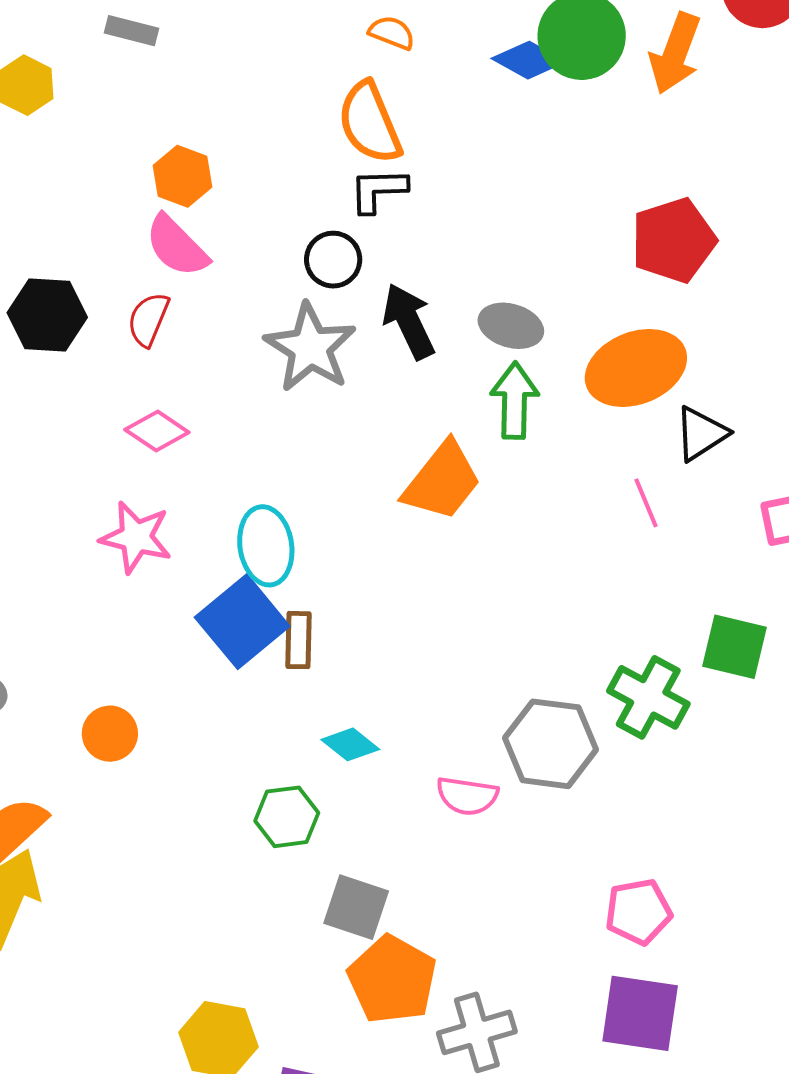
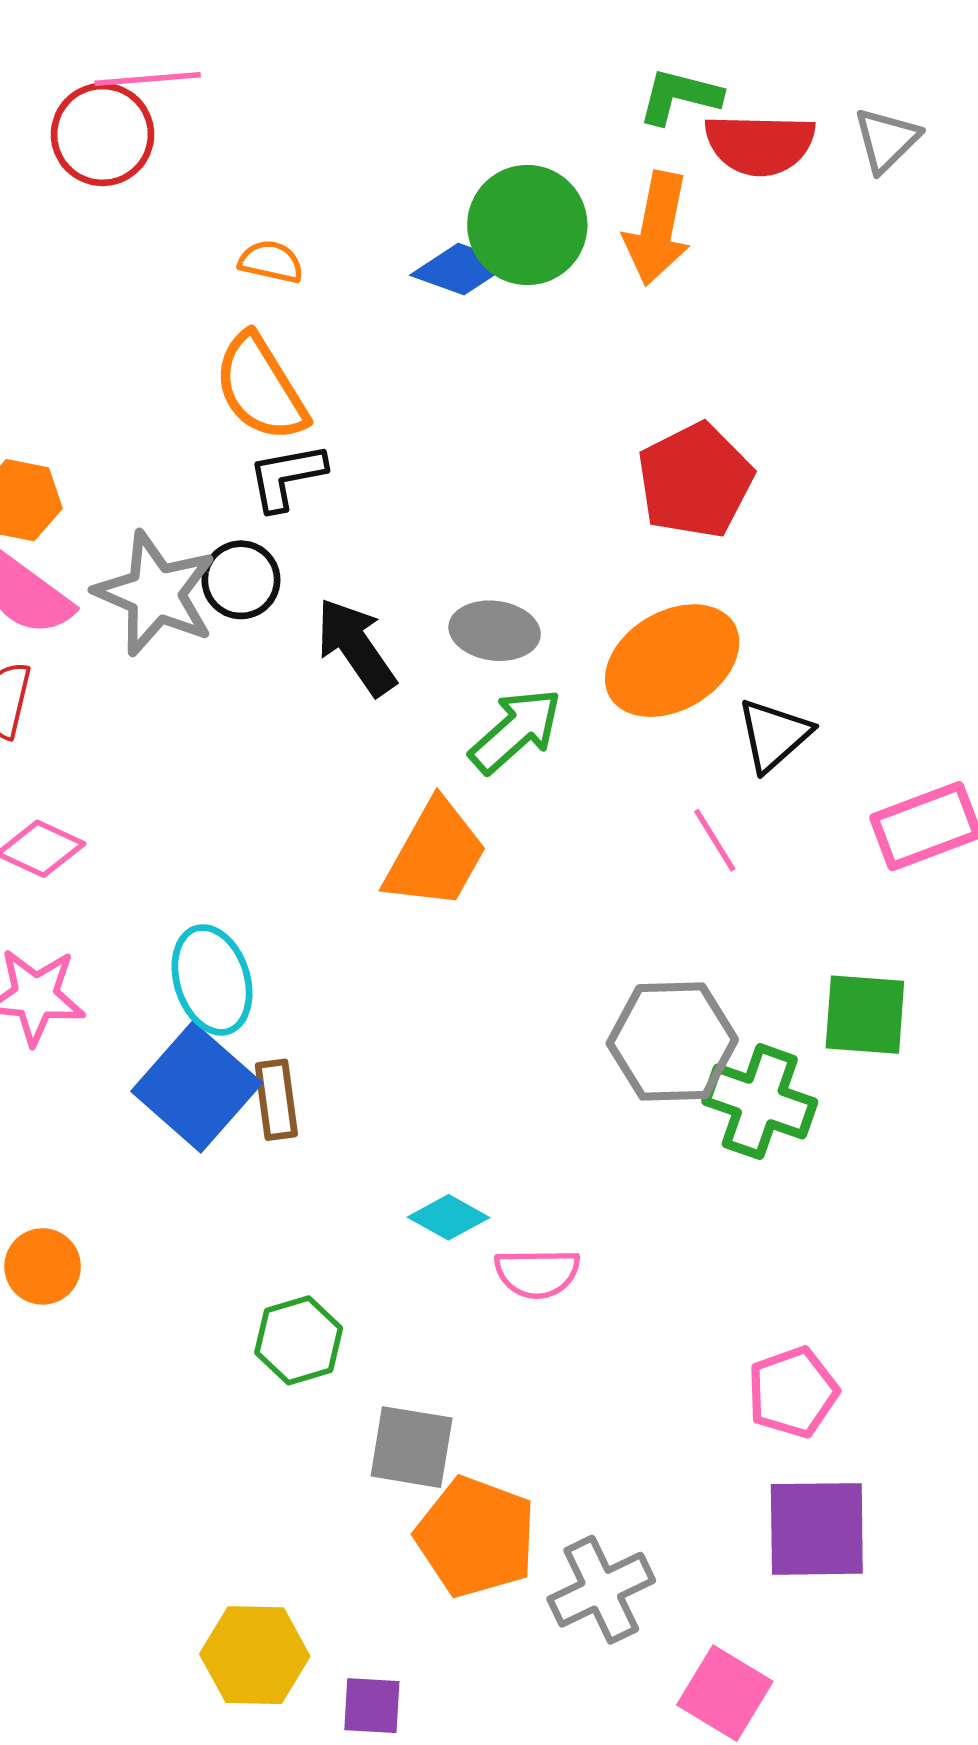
gray star: (310, 348) -> (156, 593), moved
green arrow: (515, 401) -> (516, 731), turned 56
cyan diamond: (350, 744) -> (448, 1217), moved
gray hexagon: (551, 744) -> (672, 1042), moved

